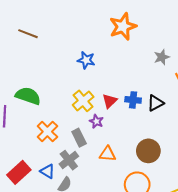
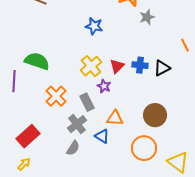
gray star: (162, 57) -> (147, 17), moved
blue triangle: (47, 171) -> (102, 136), moved

